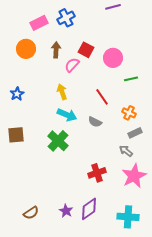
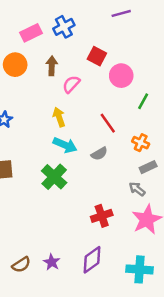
red square: (86, 50) -> (97, 56), moved
green line: (131, 79) -> (143, 101), turned -48
gray semicircle: (95, 122) -> (99, 154), turned -56
purple star: (66, 211) -> (52, 262), moved

